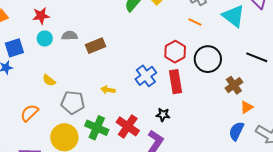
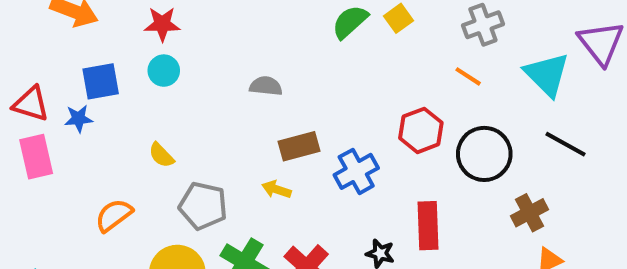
gray semicircle: (70, 36) -> (266, 86), moved
brown rectangle: (95, 46) -> (299, 146), moved
black line: (257, 57) -> (565, 144), moved
red rectangle: (175, 82) -> (428, 226), moved

